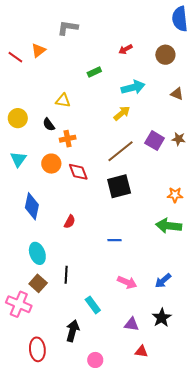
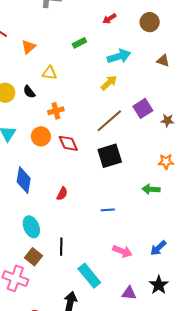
orange triangle: (38, 50) -> (28, 47), moved
black semicircle: (49, 124) -> (29, 92), moved
brown star: (179, 139) -> (167, 121), moved
purple square: (155, 141) -> (143, 108), turned 30
green arrow: (169, 226) -> (151, 189), moved, size x0.7
cyan rectangle: (93, 305) -> (89, 276), size x1.4

